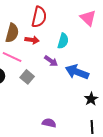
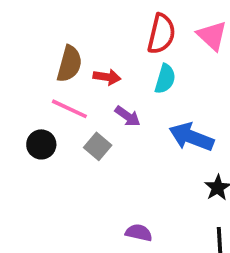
red semicircle: (39, 17) -> (161, 34), moved
purple arrow: (51, 61) -> (128, 116), moved

